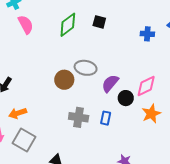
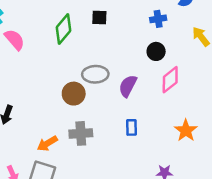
black circle: (126, 98) -> (156, 51), moved
orange arrow: (18, 113) -> (47, 143), moved
orange star: (151, 114) -> (186, 131), moved
gray cross: (79, 117) -> (81, 133), moved

